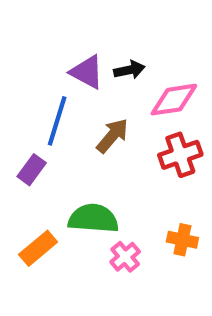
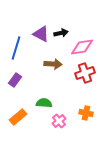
blue line: (57, 121) -> (16, 48), moved
brown arrow: (112, 136) -> (53, 64), turned 54
green semicircle: (93, 219) -> (44, 103), size x0.7

